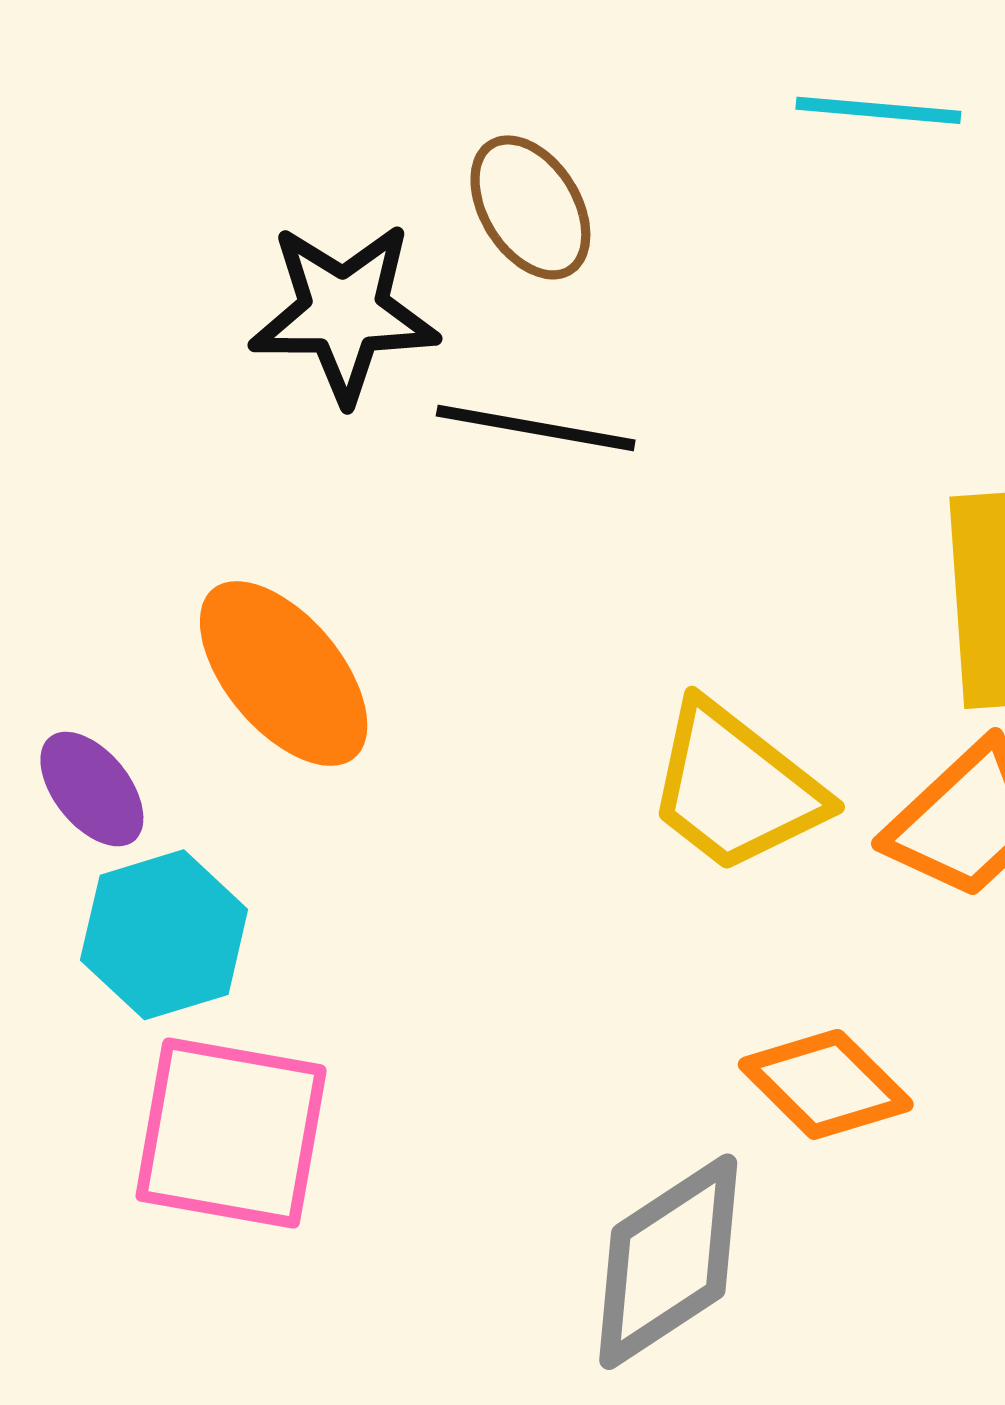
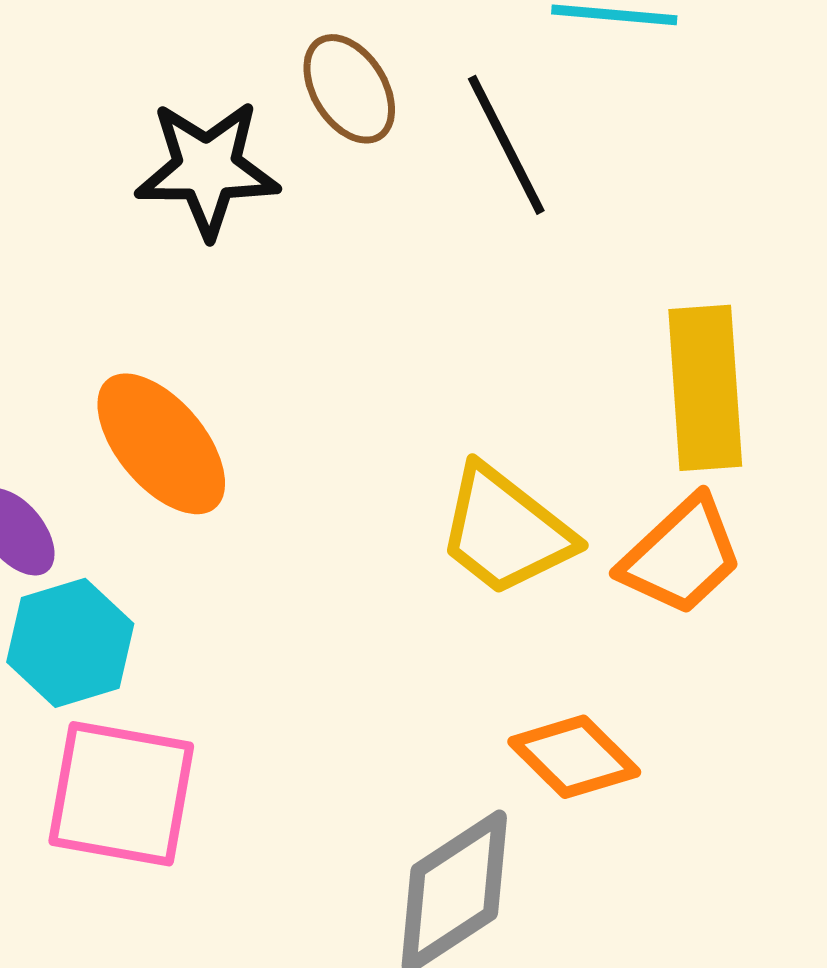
black line: (536, 428) -> (506, 145), moved, turned 53

